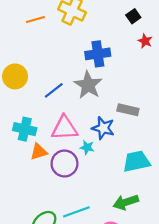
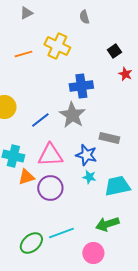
cyan star: (87, 147) -> (89, 177), moved

